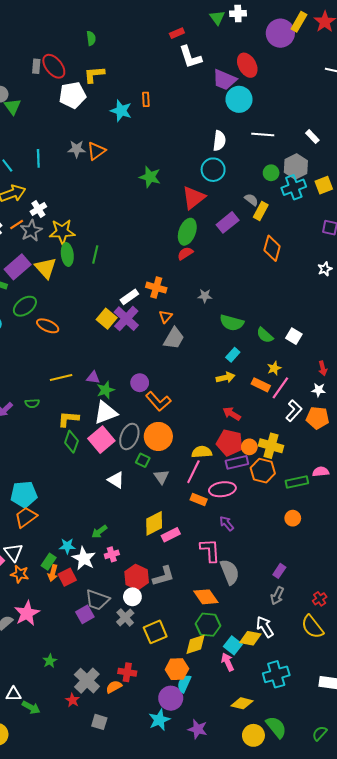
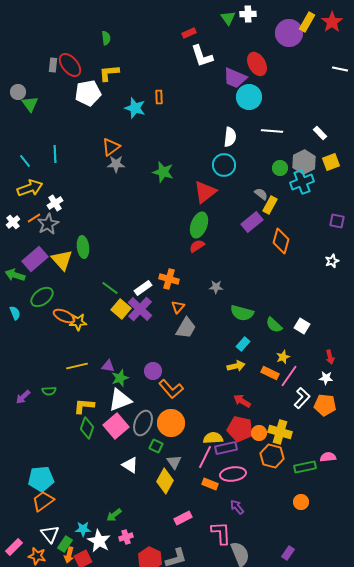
gray star: (77, 149) -> (116, 164), moved
yellow square: (324, 185) -> (331, 162), moved
purple rectangle: (228, 222) -> (252, 222), moved
yellow star: (62, 232) -> (78, 322), moved, size x0.7
green line: (95, 254) -> (110, 288), moved, turned -66
purple rectangle: (237, 462) -> (226, 448), moved
yellow diamond: (154, 523) -> (165, 481), moved, turned -35
white triangle: (14, 552) -> (50, 534), moved

